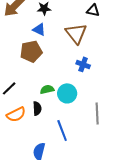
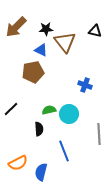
brown triangle: (76, 33) -> (65, 42), moved
orange semicircle: (16, 114) -> (18, 163), moved

